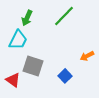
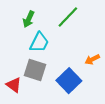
cyan trapezoid: (18, 40) -> (39, 42), moved
blue square: (65, 76) -> (69, 81), size x1.6

